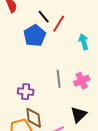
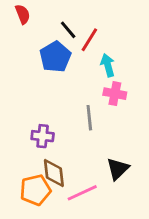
cyan arrow: (84, 42) -> (108, 65), moved
pink cross: (82, 81) -> (115, 94), moved, turned 35

